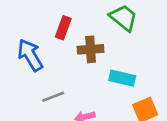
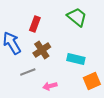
brown cross: (91, 49) -> (42, 50), moved, turned -30

